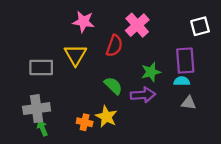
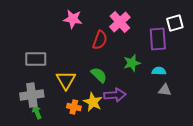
yellow triangle: (75, 55) -> (66, 80), moved
purple rectangle: (185, 61) -> (158, 39), moved
purple arrow: (143, 95) -> (115, 95), moved

